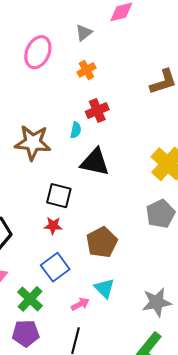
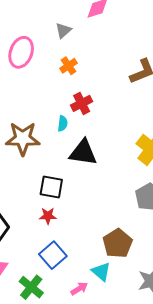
brown pentagon: (102, 242) -> (118, 243), moved

